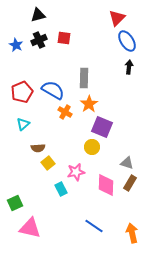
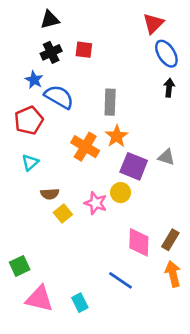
blue star: (16, 45) -> (34, 80), moved
blue semicircle: (53, 90) -> (59, 97), moved
orange cross: (65, 112) -> (85, 147), size x1.5
gray triangle: (127, 163) -> (166, 157), moved
pink star: (76, 172) -> (96, 203), moved, turned 30
cyan rectangle: (61, 189) -> (80, 303), moved
blue line: (94, 226) -> (121, 280), moved
orange arrow: (132, 233) -> (173, 274), moved

